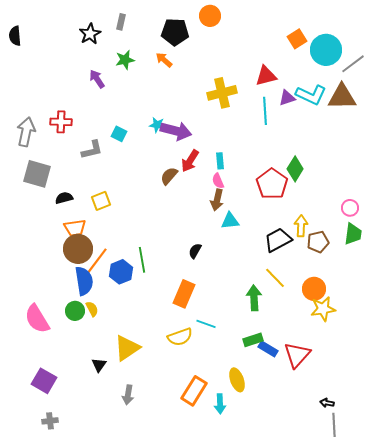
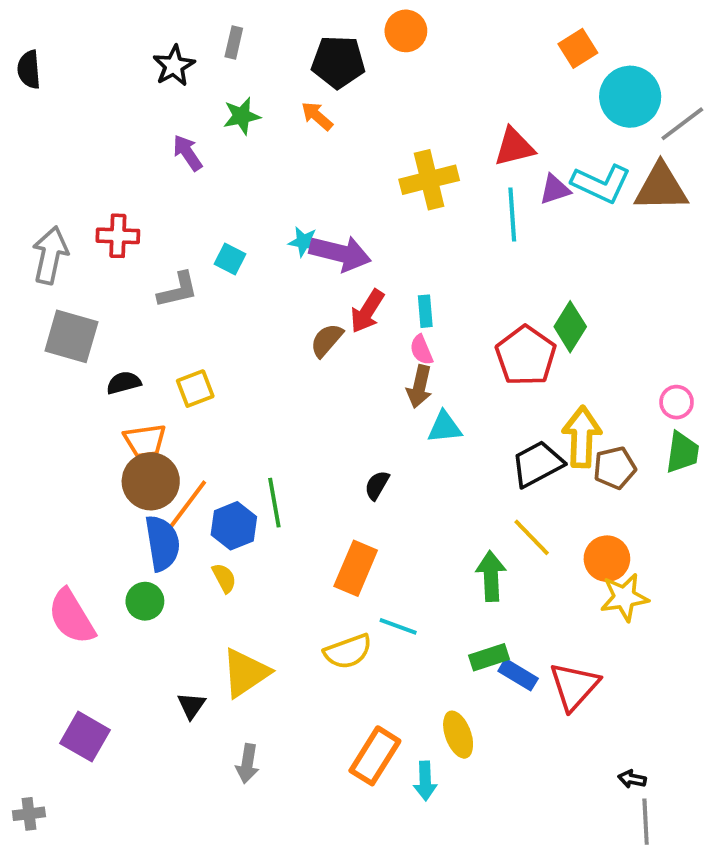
orange square: (297, 39) -> (578, 48), moved
yellow arrow: (301, 226) -> (582, 437), size x1.4
yellow semicircle: (92, 309) -> (224, 578), moved
gray cross: (50, 421) -> (29, 814), moved

